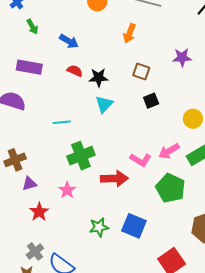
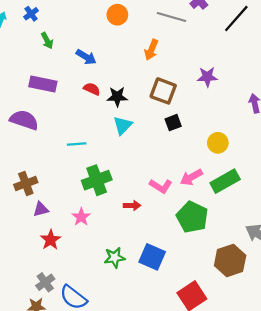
brown square: (141, 71) -> (163, 91), size x1.4
red arrow: (114, 178) -> (132, 205), size x0.6

